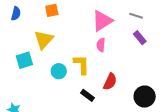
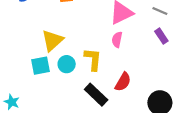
yellow triangle: (44, 40) -> (52, 40), moved
cyan square: (24, 60) -> (40, 66), moved
black rectangle: (87, 95) -> (96, 95), size x1.5

